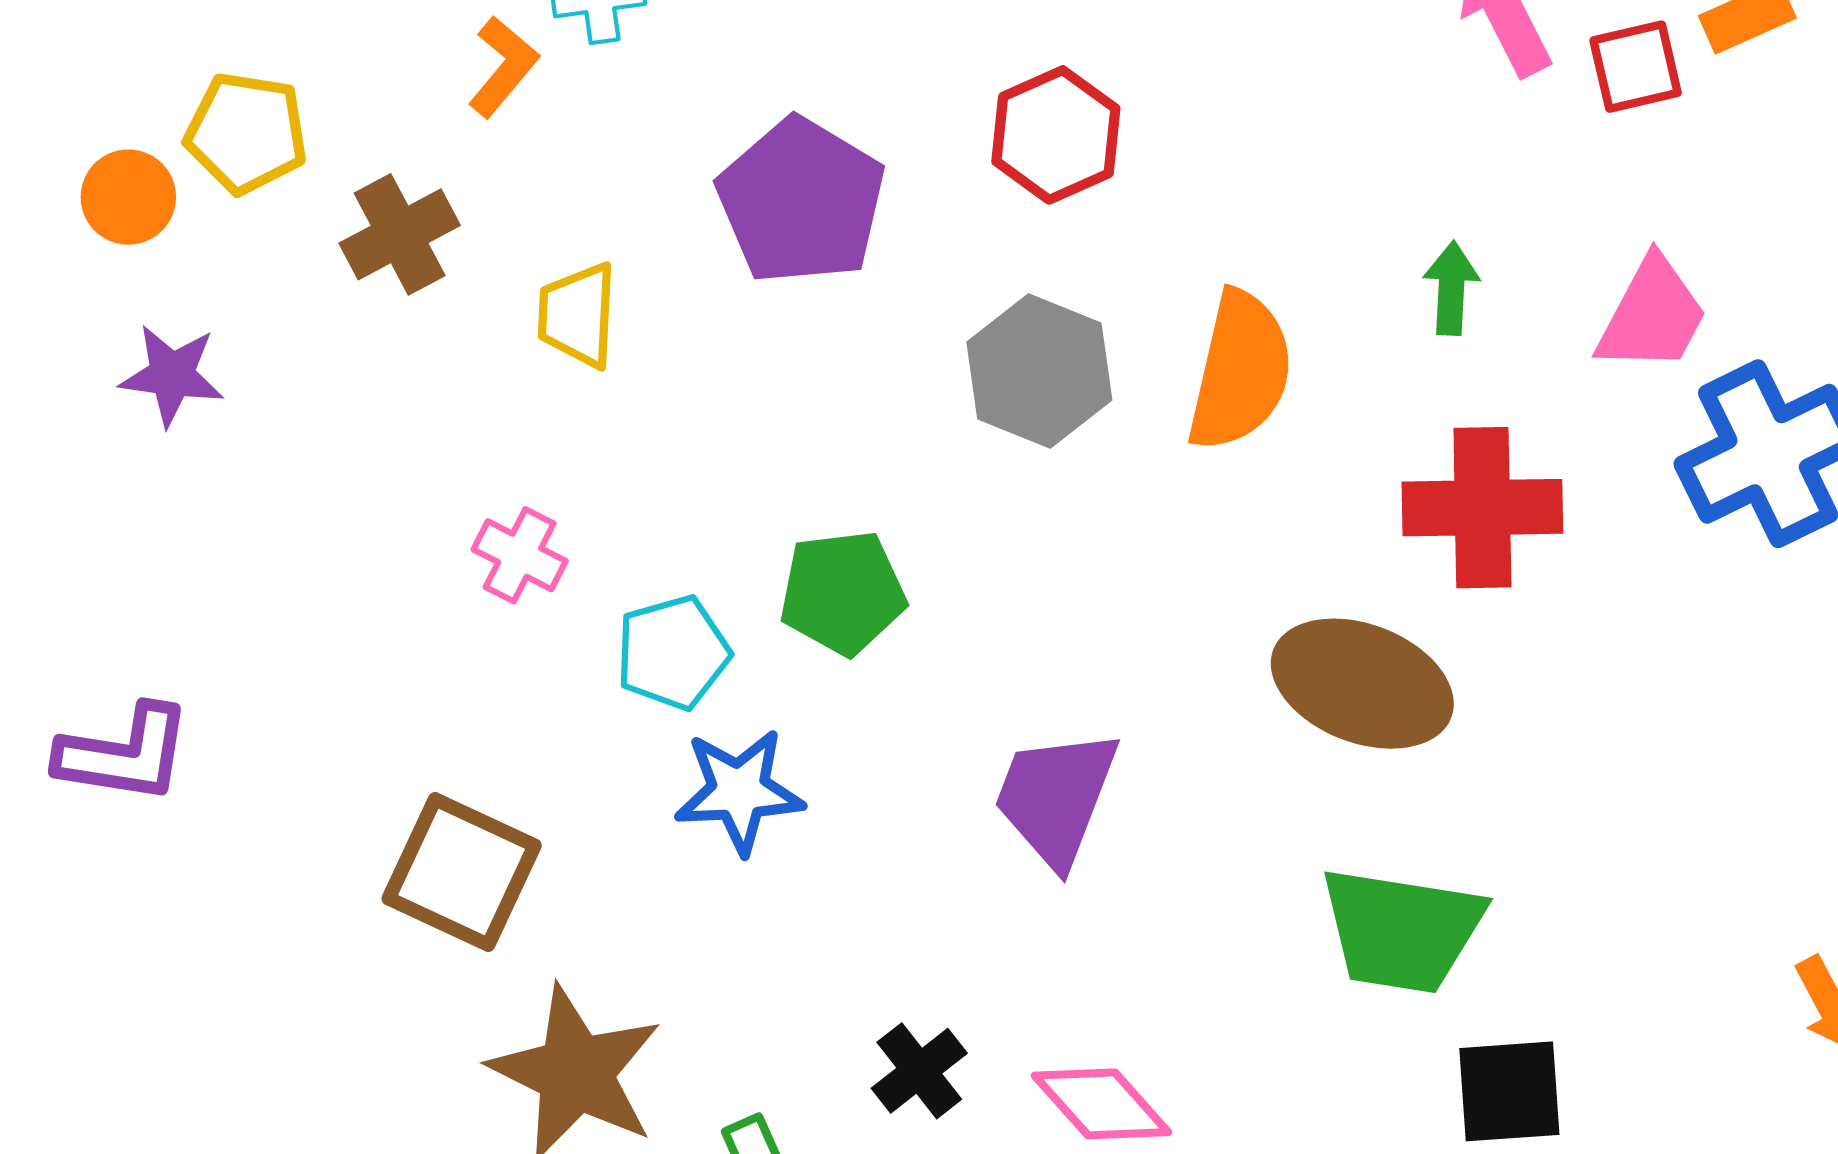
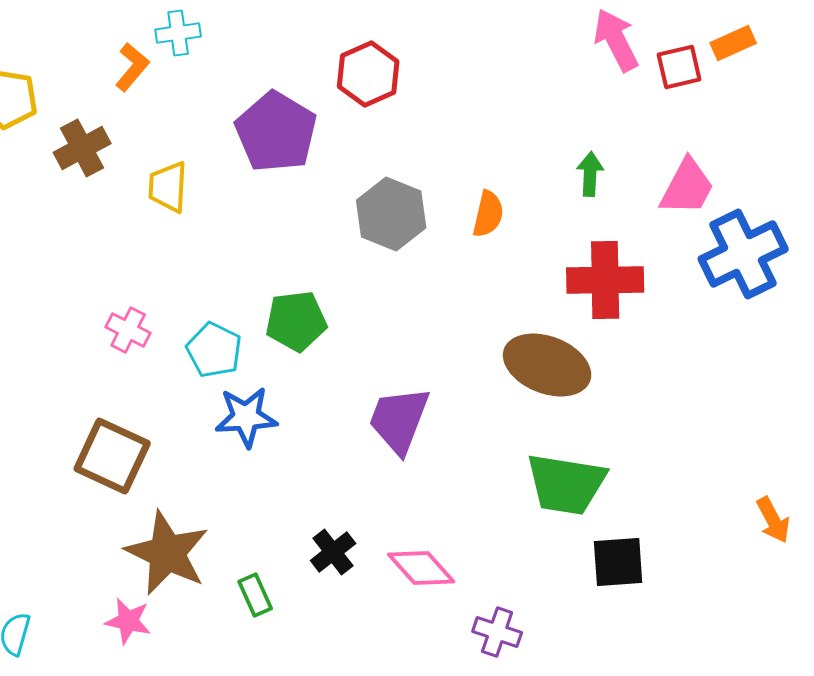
red hexagon: (1056, 135) -> (368, 74), moved
orange semicircle: (1240, 371) -> (488, 214), size x0.6
pink cross: (520, 555) -> (128, 330), moved
cyan pentagon: (673, 653) -> (214, 350), turned -30

